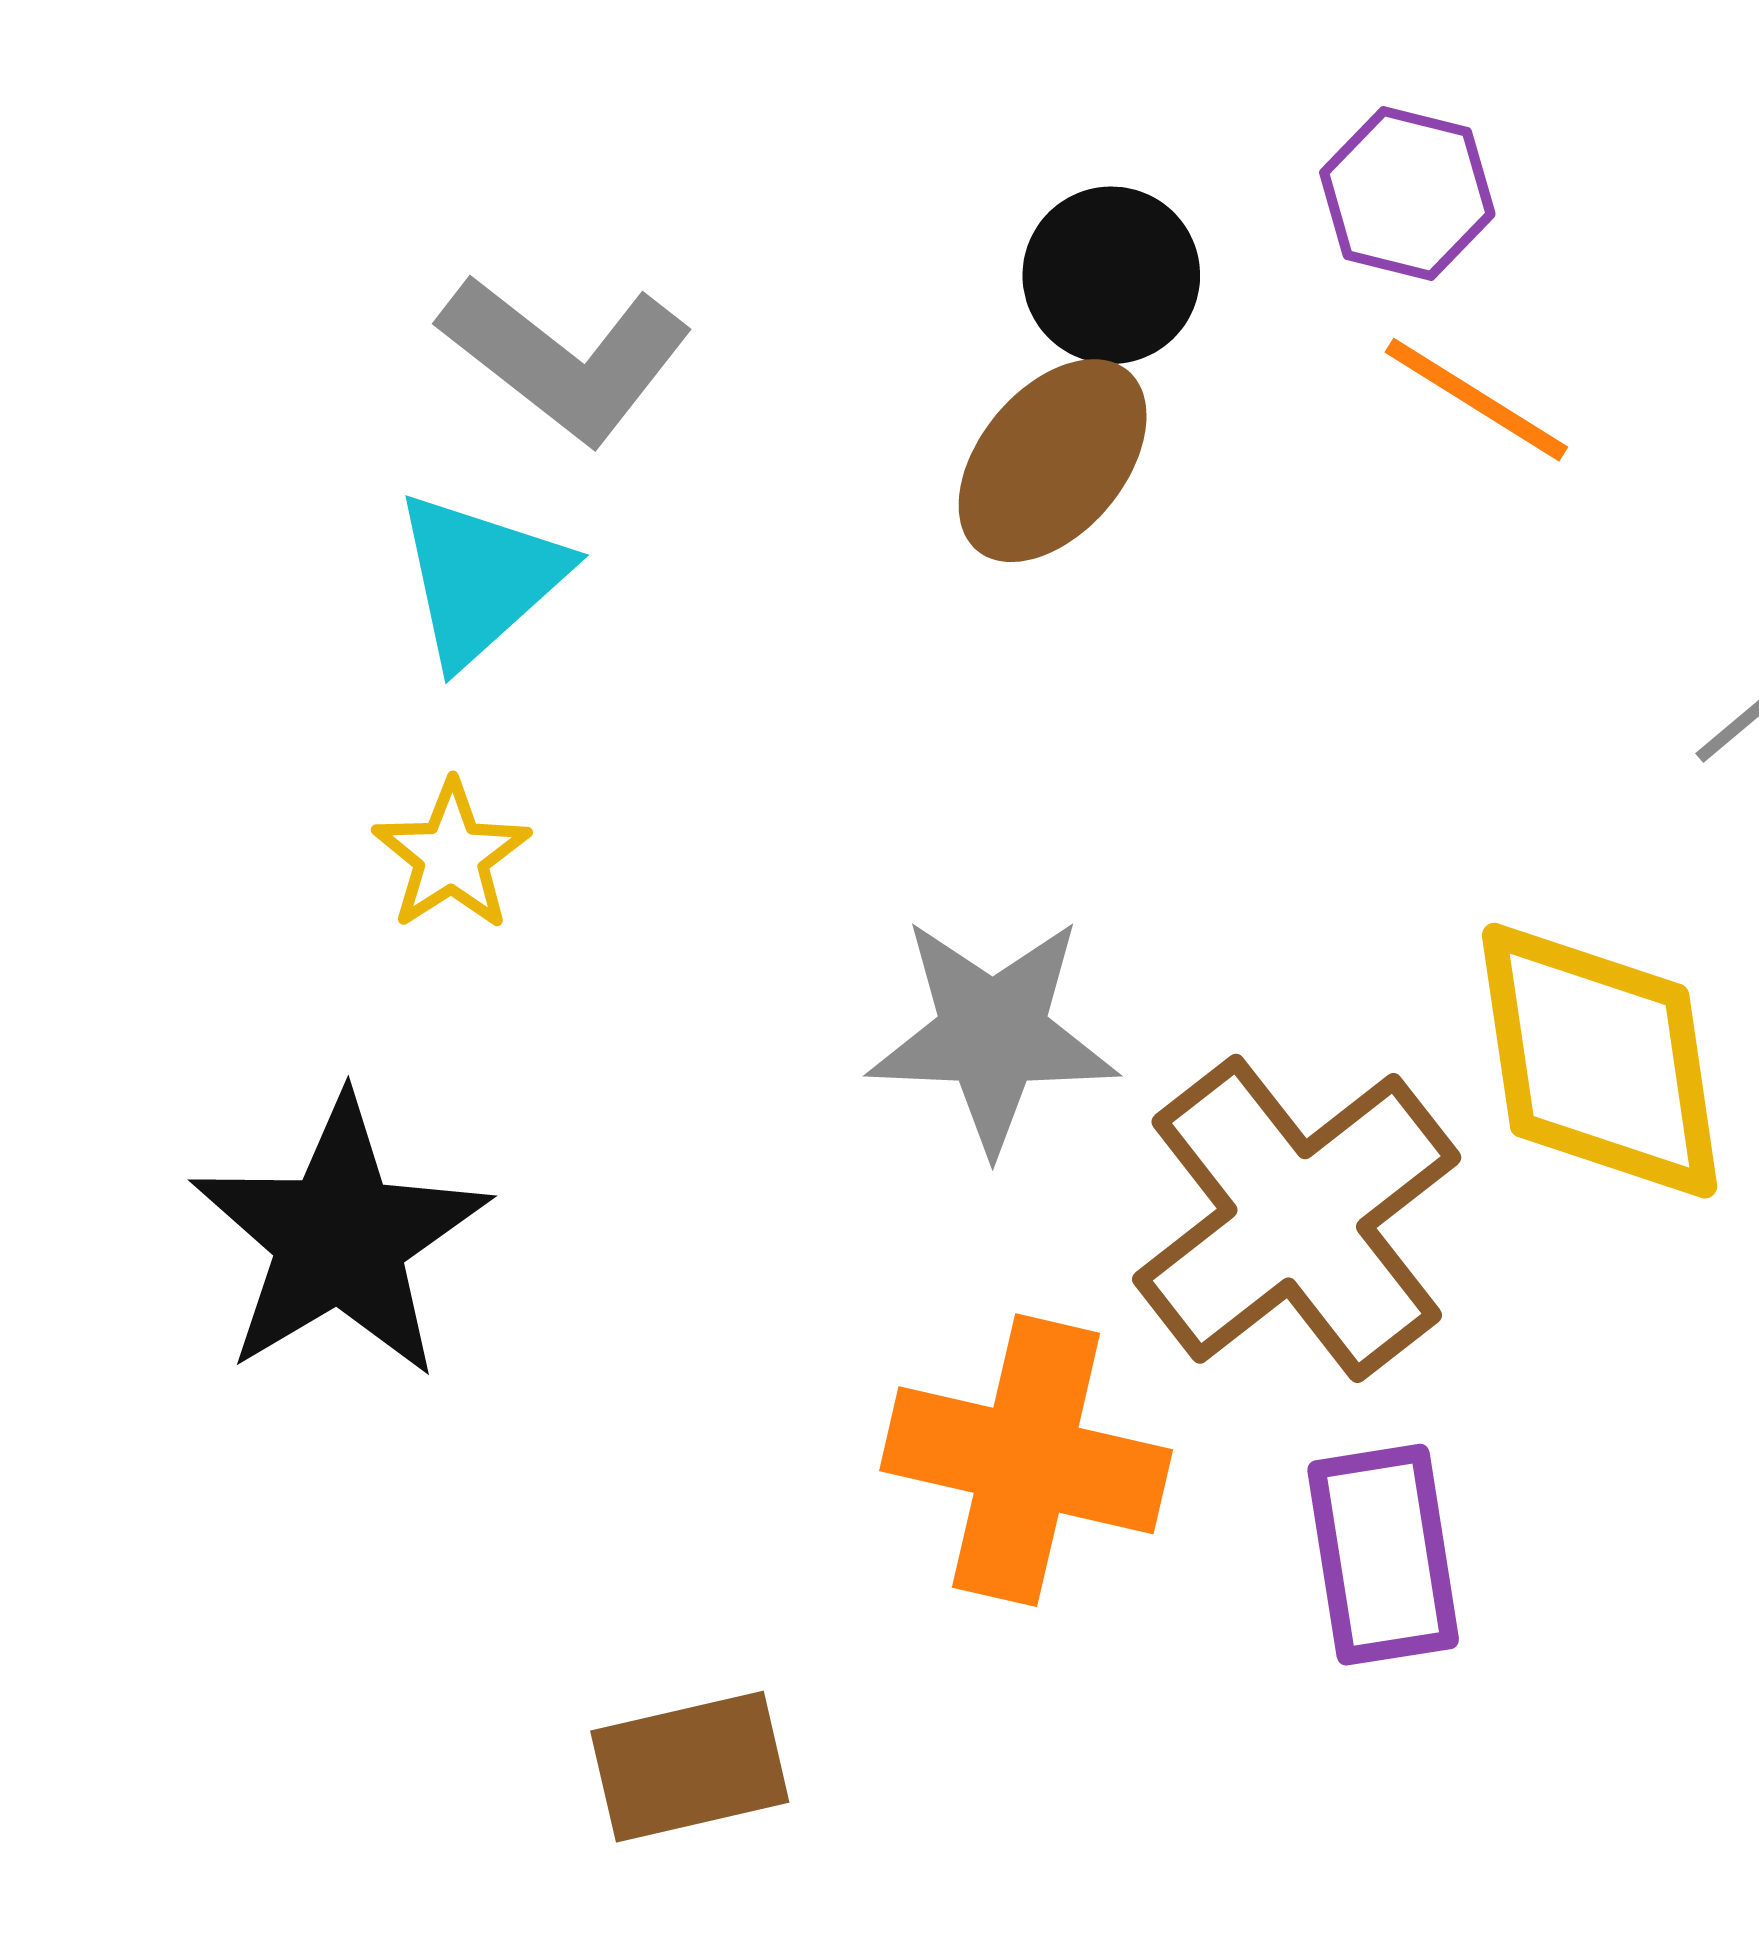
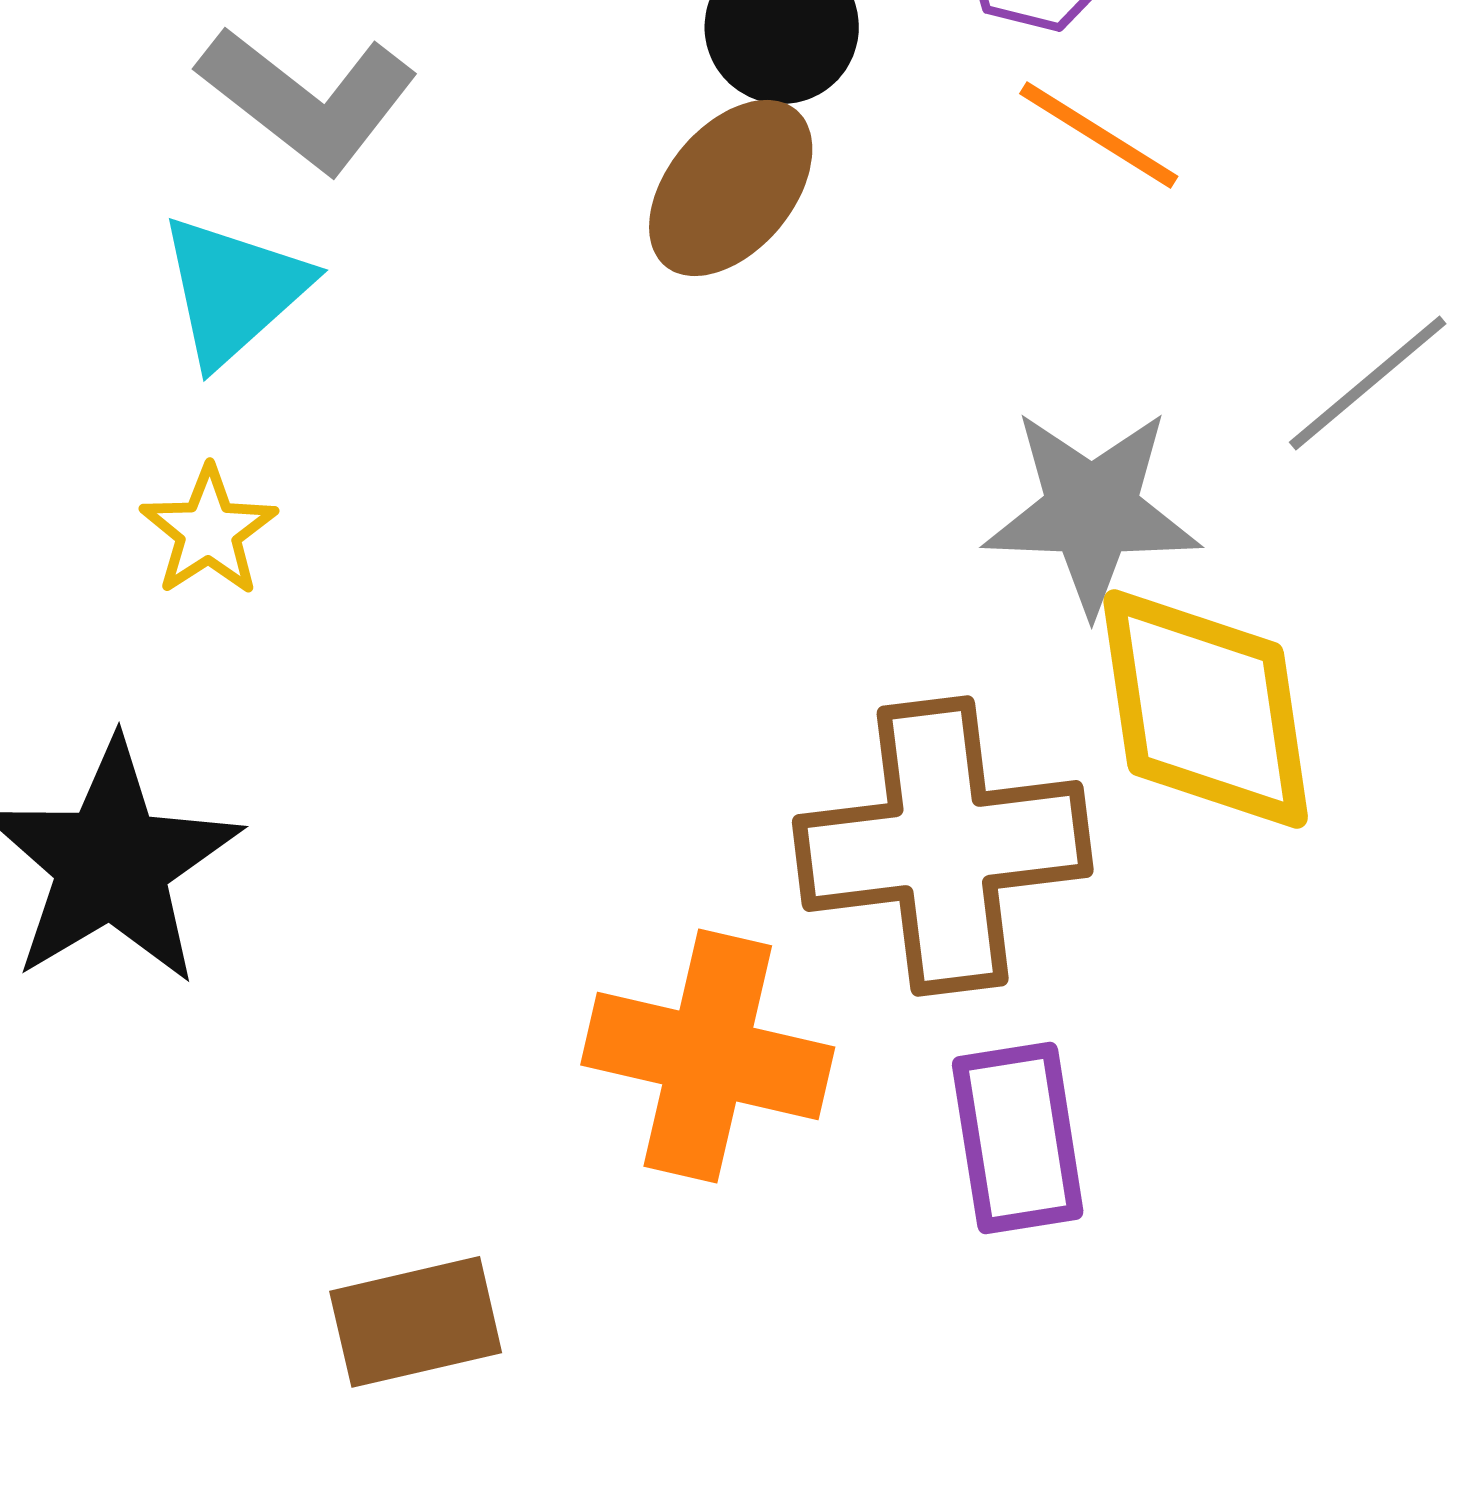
gray star: (993, 1034) -> (1092, 511), moved
brown cross: (1297, 1218) -> (943, 846), turned 31

